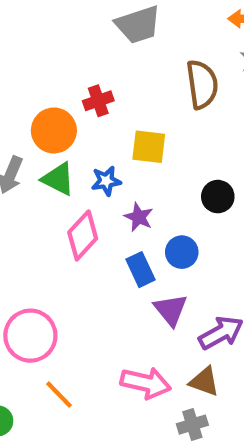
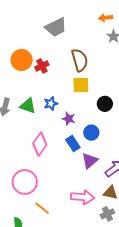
brown semicircle: (202, 84) -> (80, 60), moved
orange circle: (54, 130) -> (22, 60), moved
yellow square: (149, 147) -> (81, 85), moved
pink diamond: (83, 235) -> (40, 144), moved
purple triangle: (171, 310) -> (90, 161), turned 36

